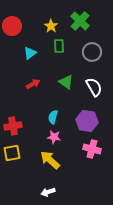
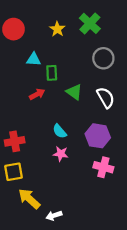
green rectangle: (59, 46) -> (52, 73), moved
cyan triangle: (30, 53) -> (34, 59), turned 40
cyan semicircle: (53, 117) -> (60, 131), turned -56
yellow arrow: (50, 160) -> (29, 199), moved

